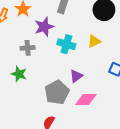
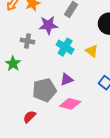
yellow triangle: (94, 41) -> (92, 51), turned 48

